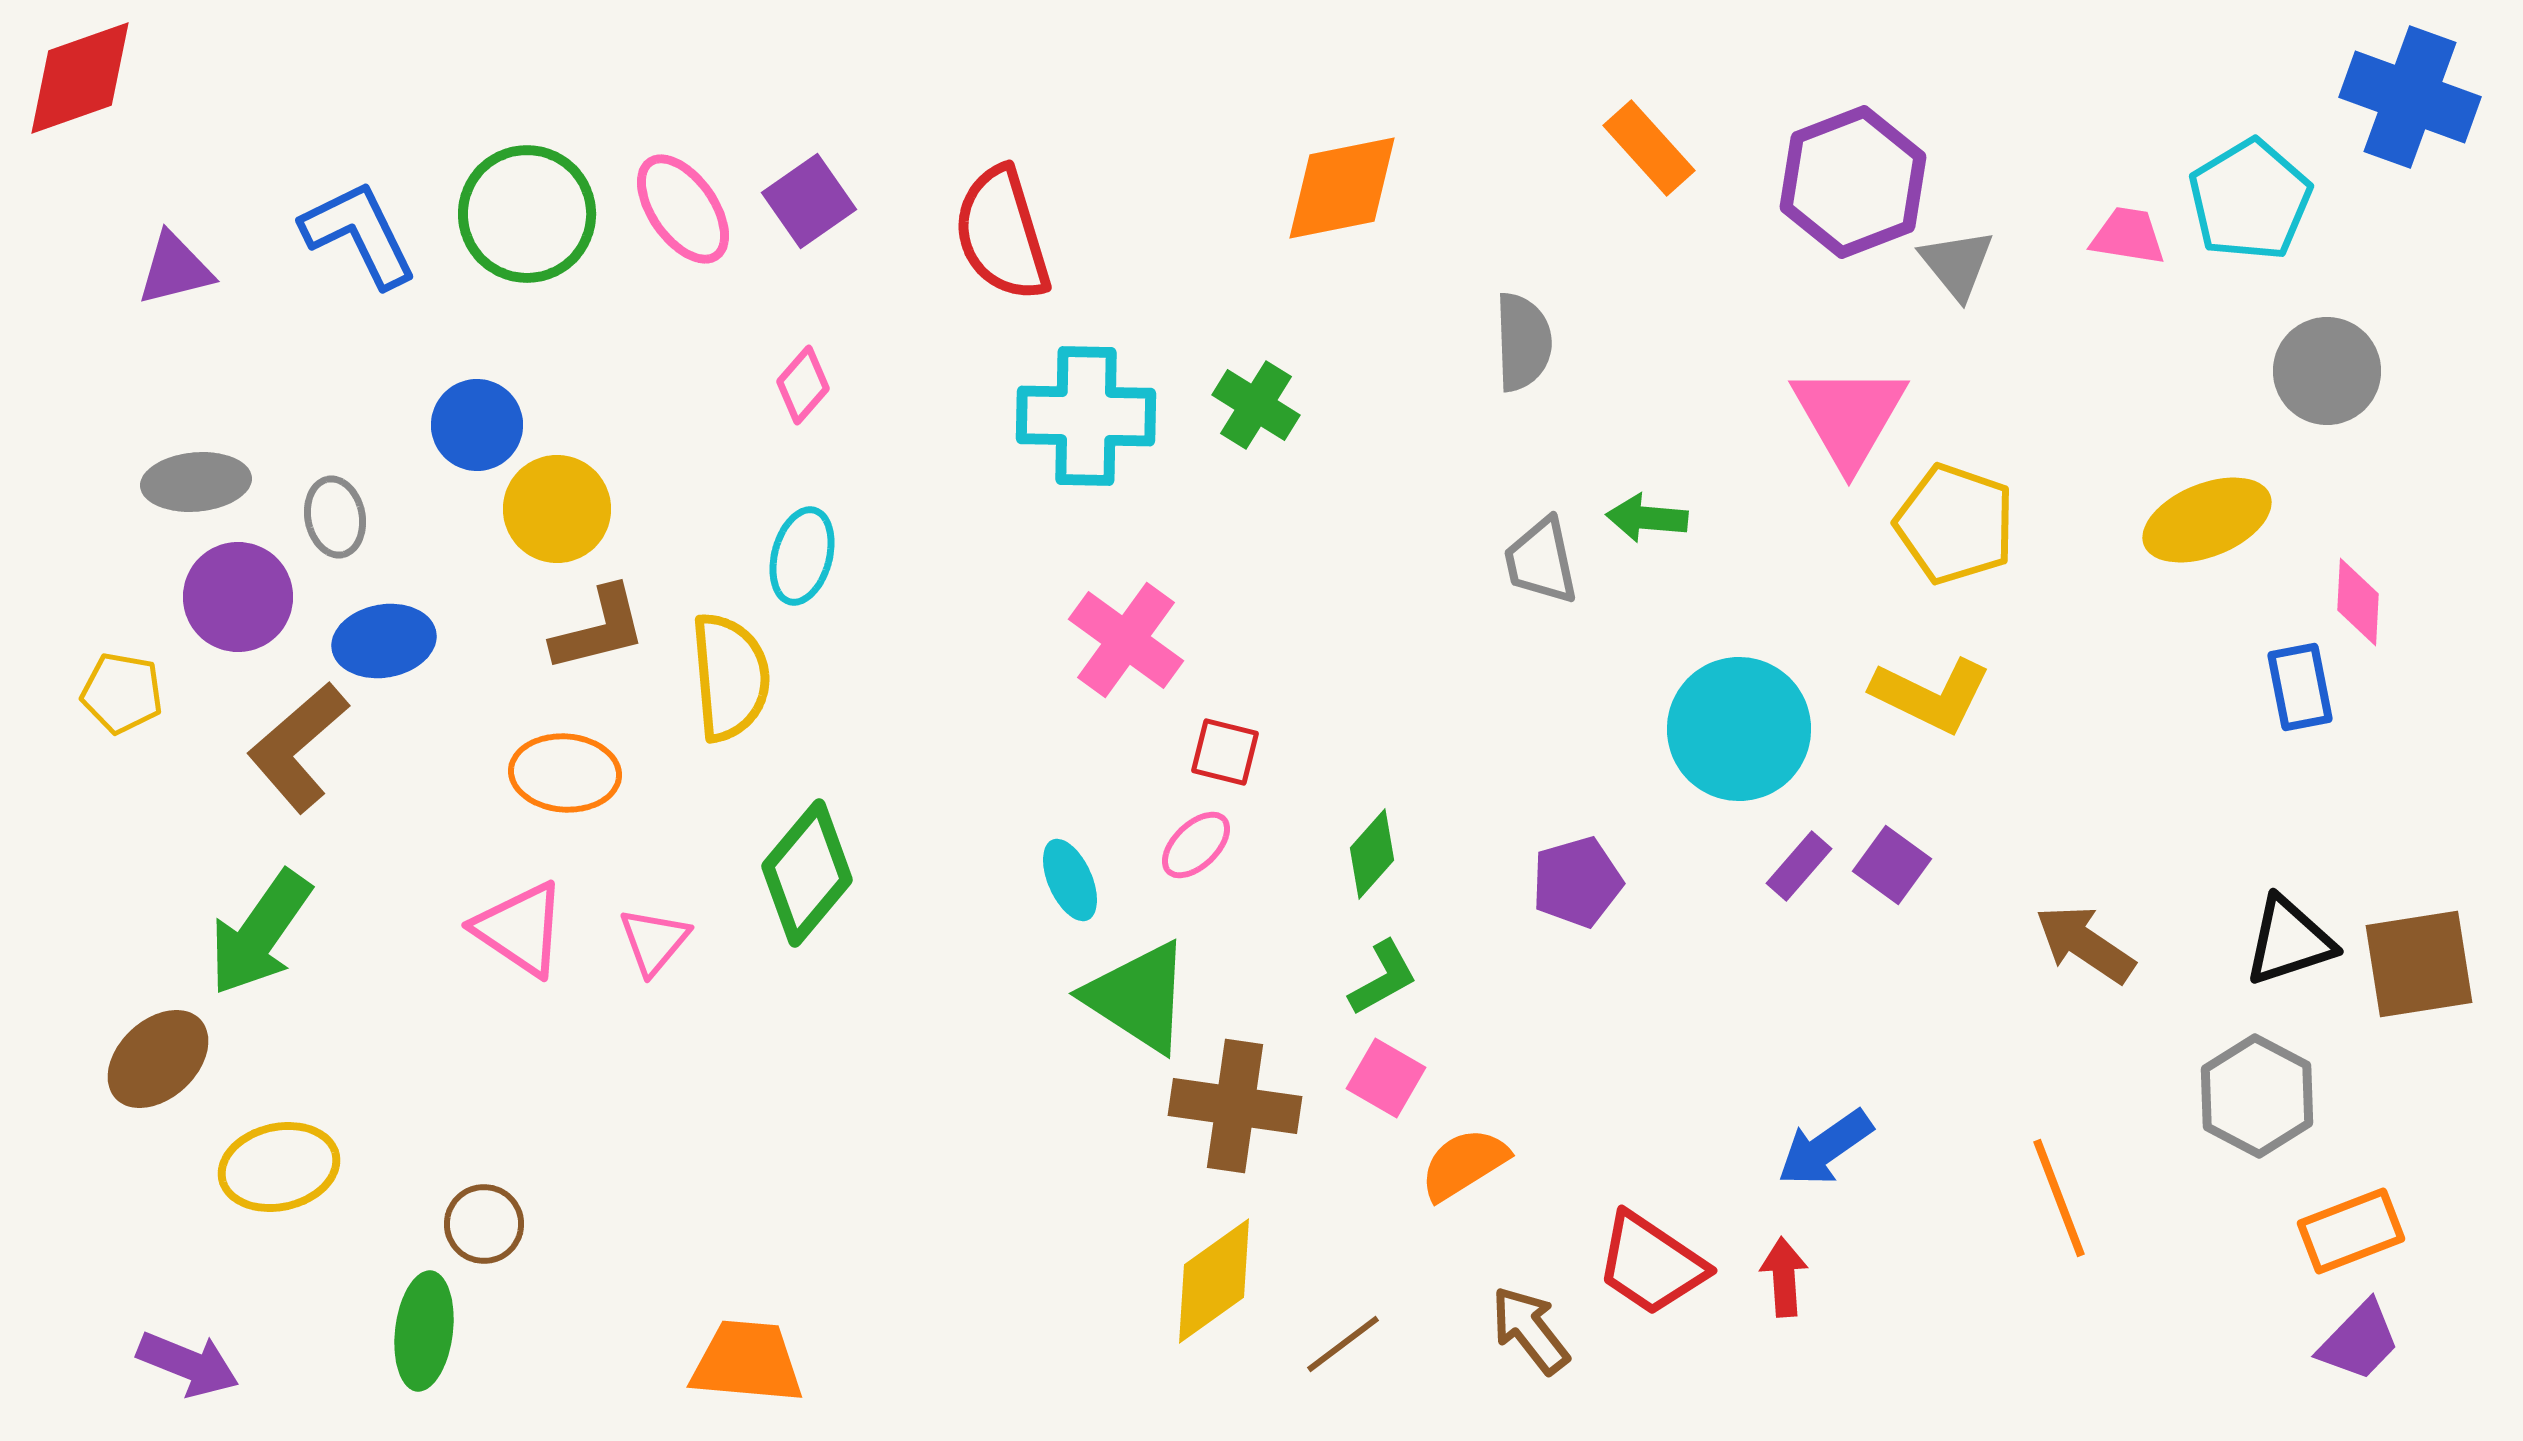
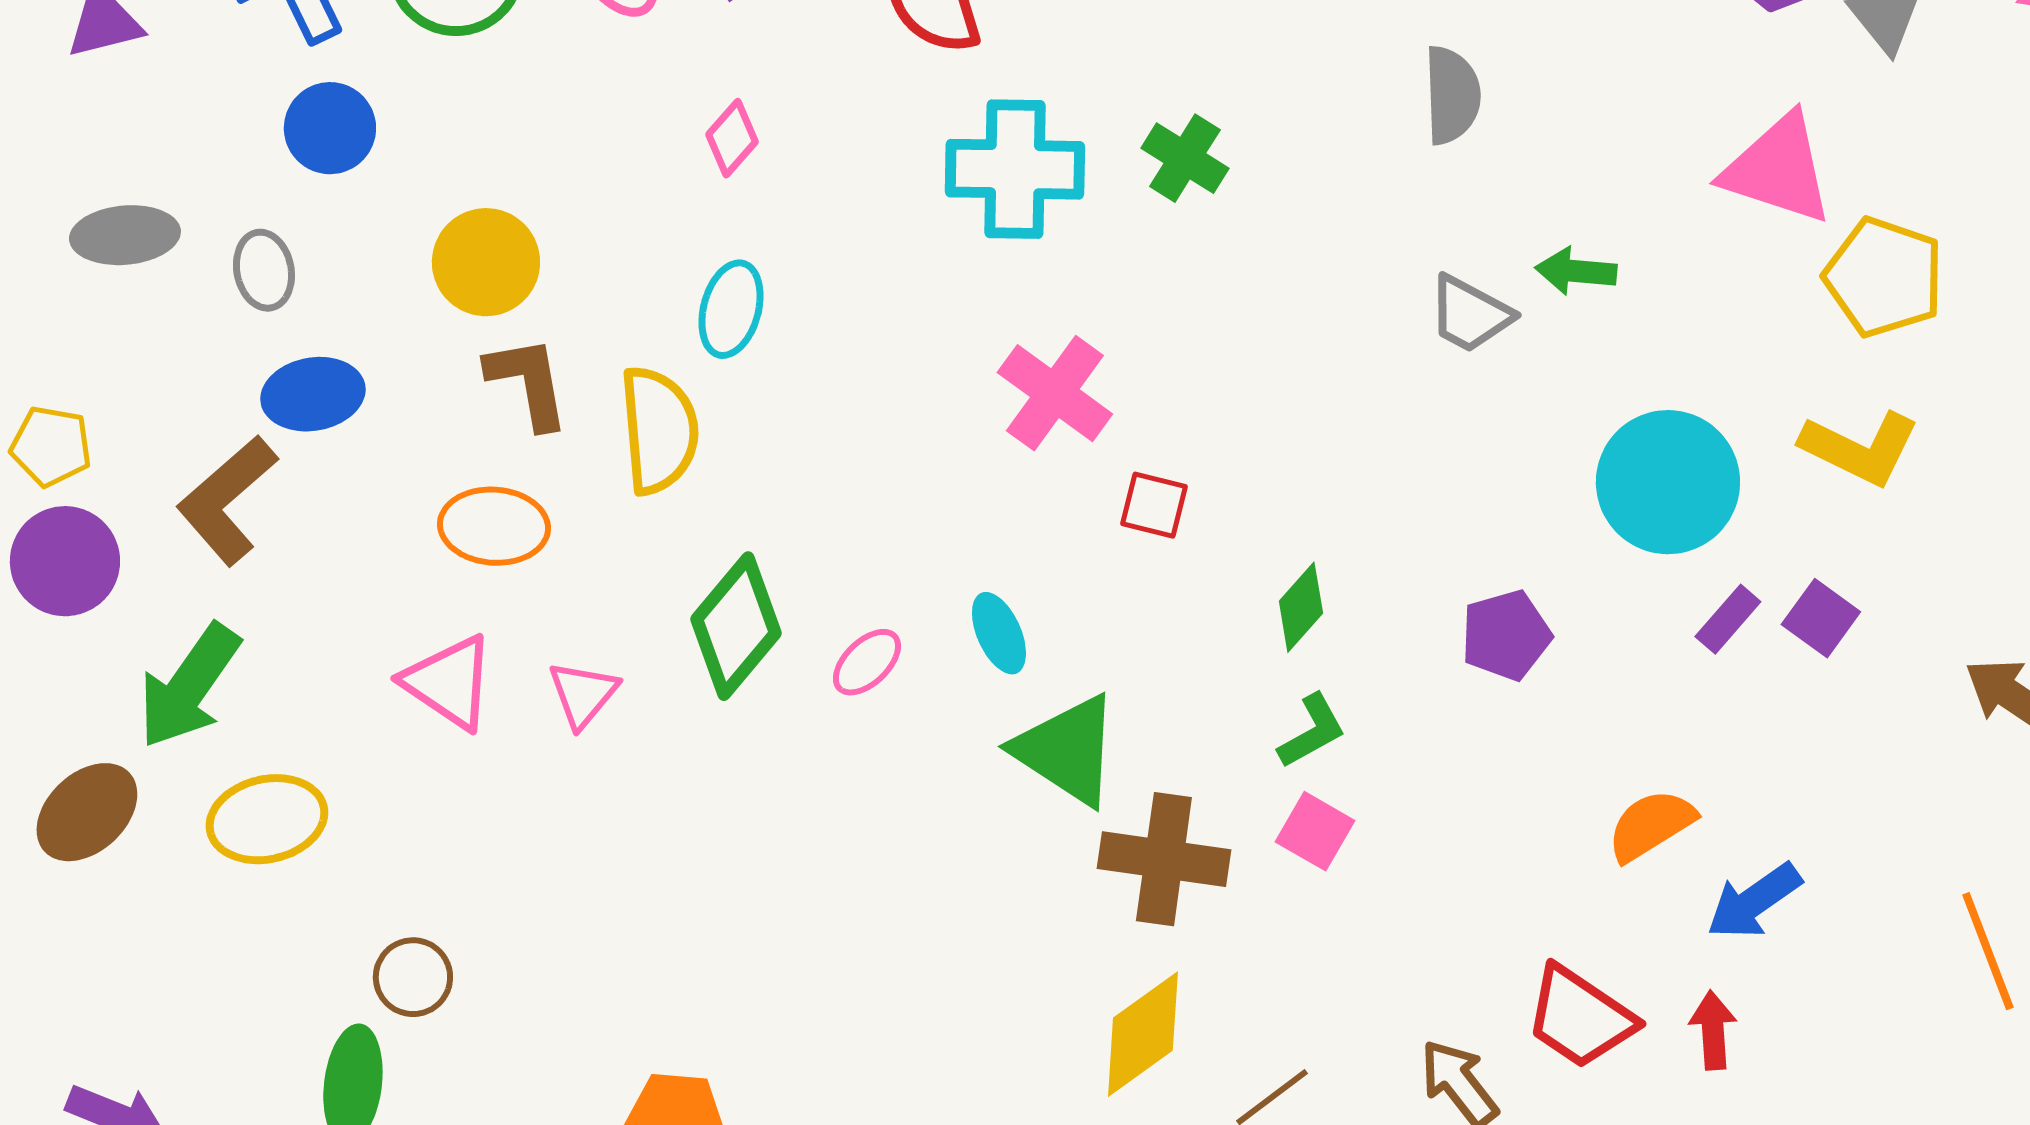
pink triangle: (1849, 416) -> (1778, 169), turned -42
blue circle: (477, 425) -> (330, 128), moved
gray trapezoid: (1541, 561) -> (1470, 314), turned -50
purple circle: (238, 597) -> (65, 561), moved
brown L-shape: (599, 629) -> (528, 382), turned -86
pink ellipse: (1196, 845) -> (867, 662), moved
orange semicircle: (1464, 1164) -> (1651, 825), moved
yellow ellipse: (279, 1167) -> (267, 819), moved

